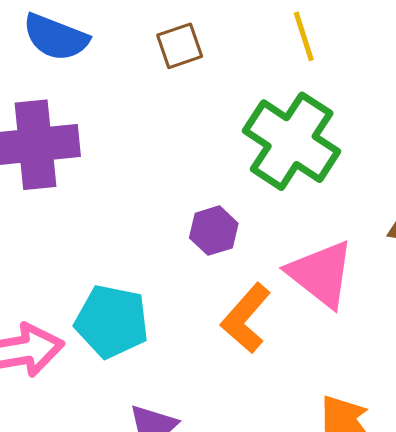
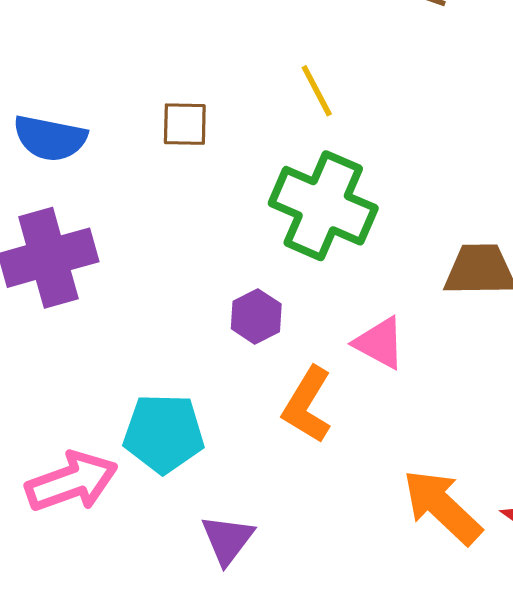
brown square: (180, 46) -> (185, 124), turned 30
pink triangle: (321, 274) -> (380, 343), size x0.7

